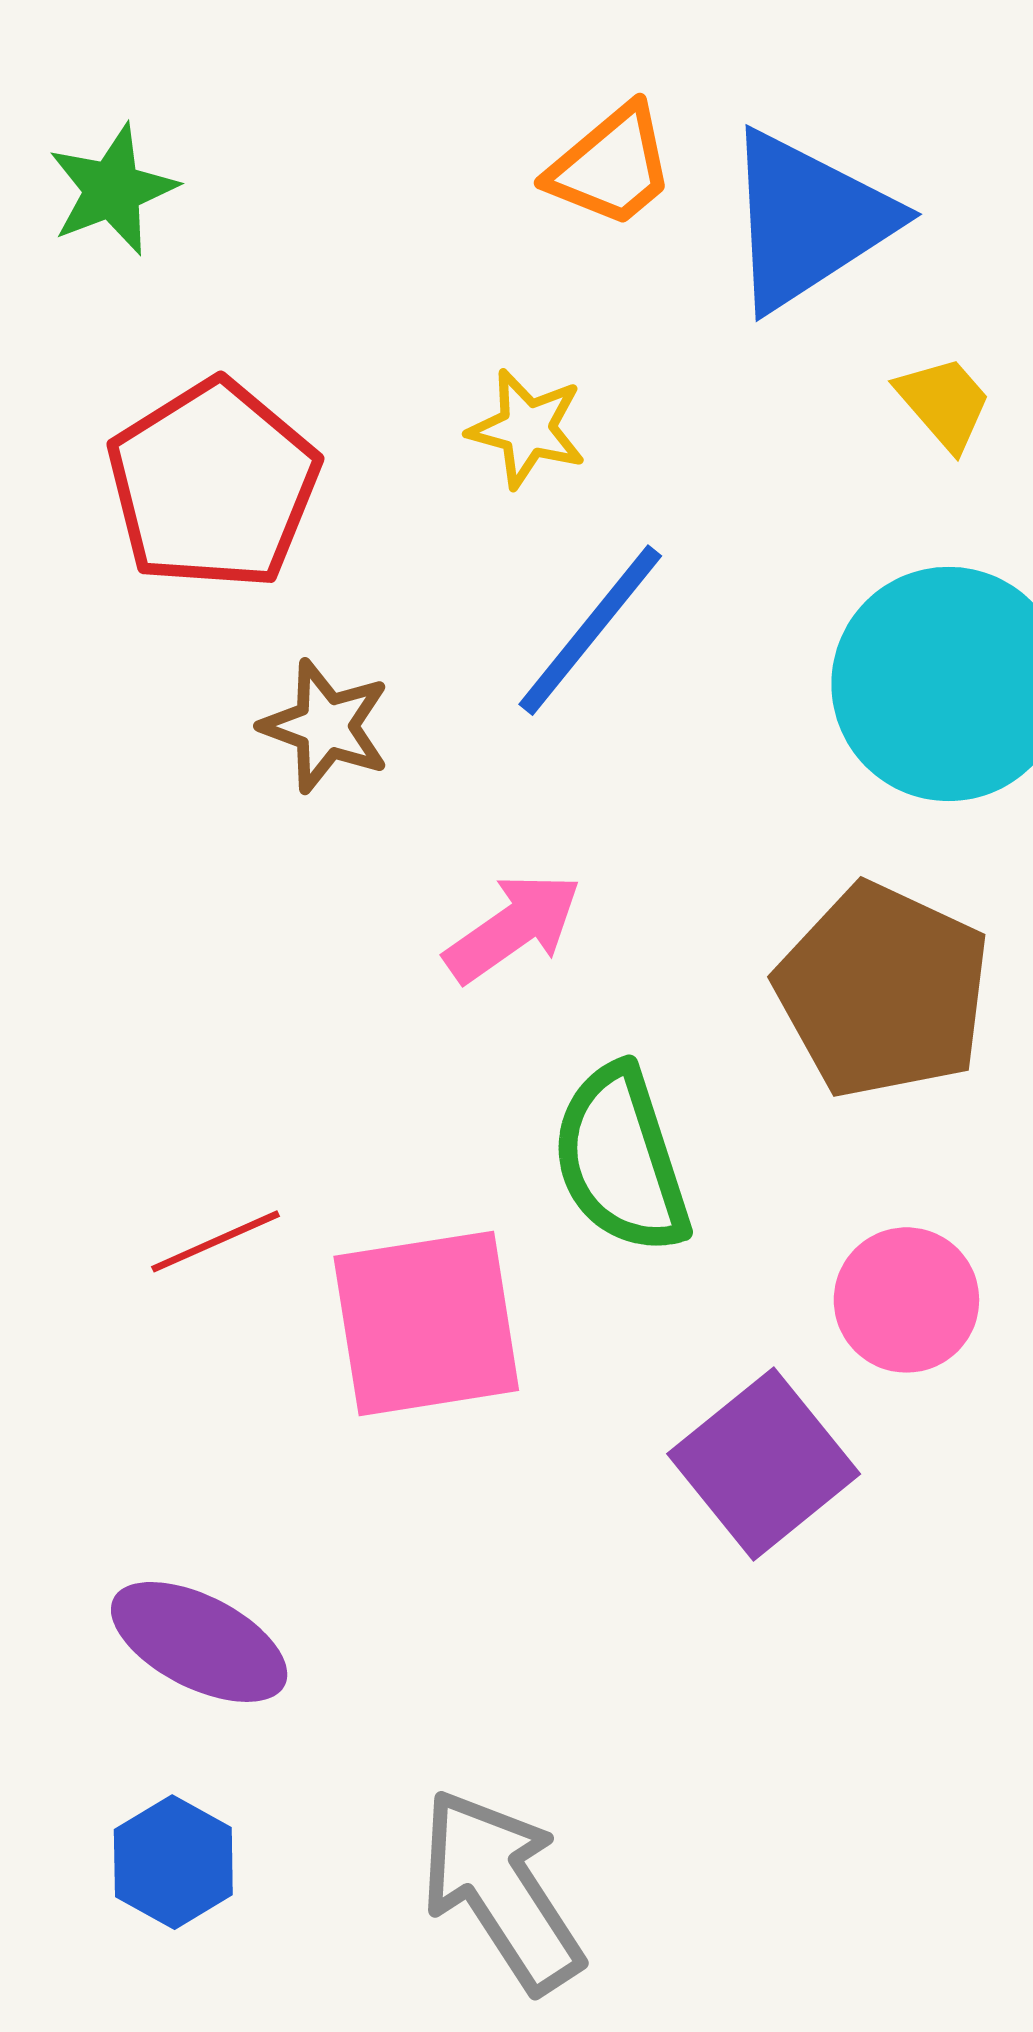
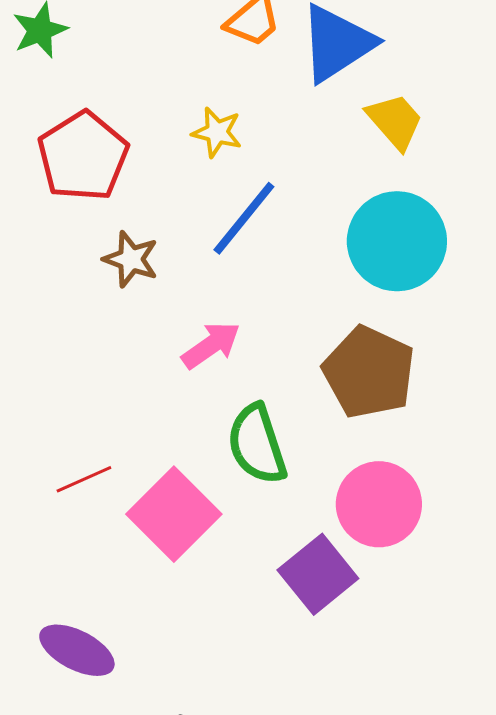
yellow trapezoid: (944, 403) -> (395, 121), size x1.4
pink circle: (906, 1300) -> (379, 504), size x1.4
pink square: (426, 1323) -> (174, 514), turned -36

